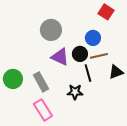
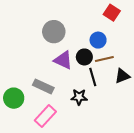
green circle: (13, 79) -> (14, 98), moved
gray rectangle: (41, 82) -> (43, 86), turned -36
pink rectangle: (43, 110) -> (45, 116), turned 75

